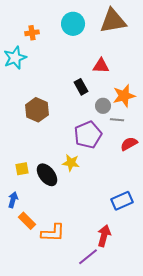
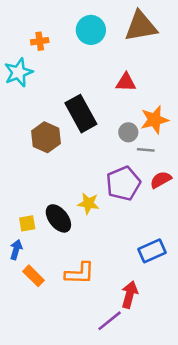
black rectangle: (81, 87) -> (81, 114), moved, size x1.8
purple pentagon: (88, 135) -> (123, 183), moved
yellow square: (22, 169) -> (27, 223), moved
orange L-shape: (53, 233) -> (80, 273), moved

